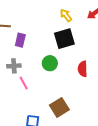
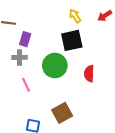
green circle: (50, 63) -> (55, 66), size x1.5
gray cross: (14, 66) -> (20, 57), moved

